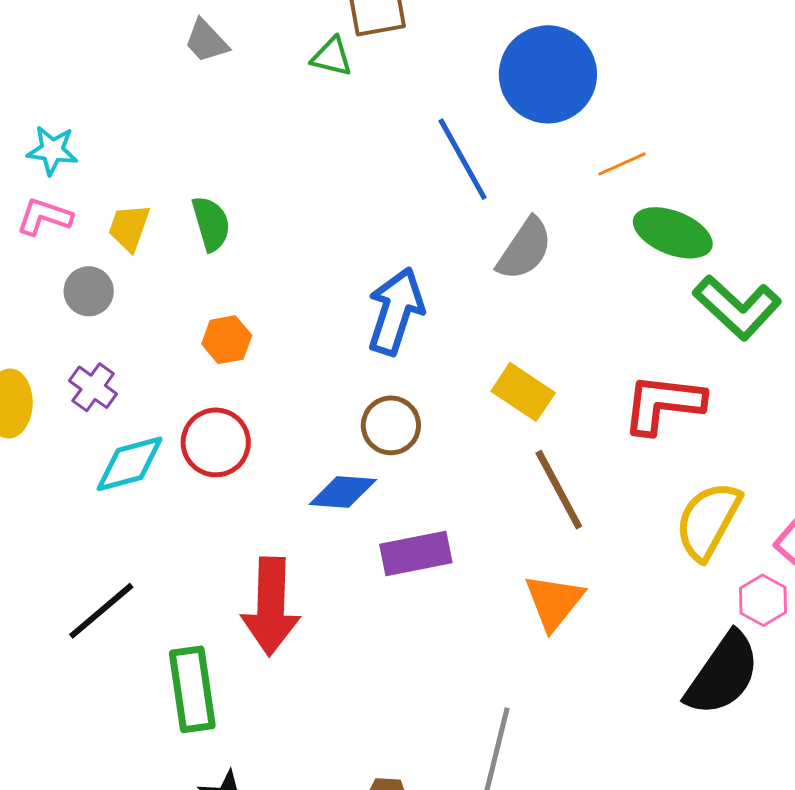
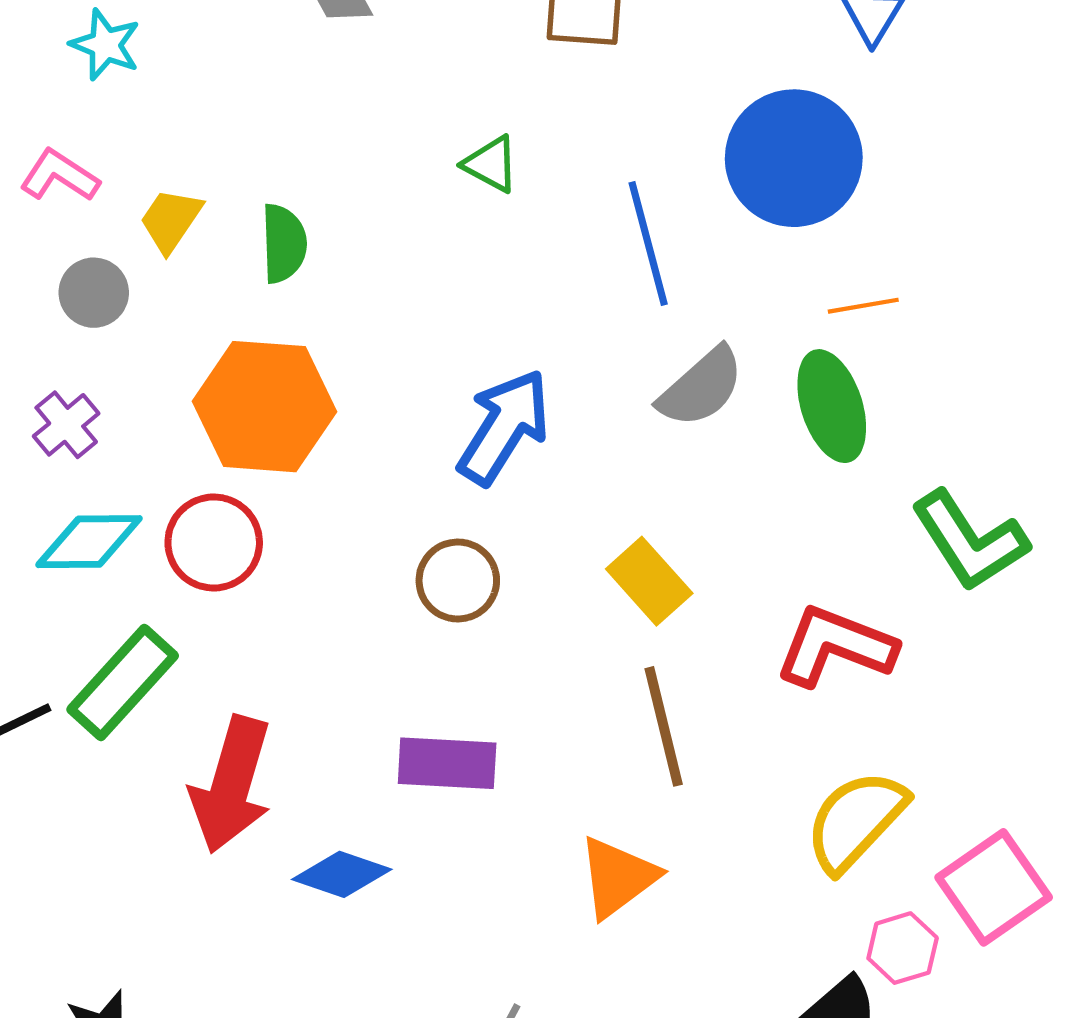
green triangle: (332, 57) -> (491, 164), moved
cyan star: (52, 150) -> (105, 45), moved
green ellipse: (673, 233) -> (832, 406), moved, turned 36
orange hexagon: (227, 340) -> (264, 407), size x2.0
blue diamond: (343, 492) -> (342, 874), moved
green rectangle: (192, 689) -> (123, 683), moved, turned 36

